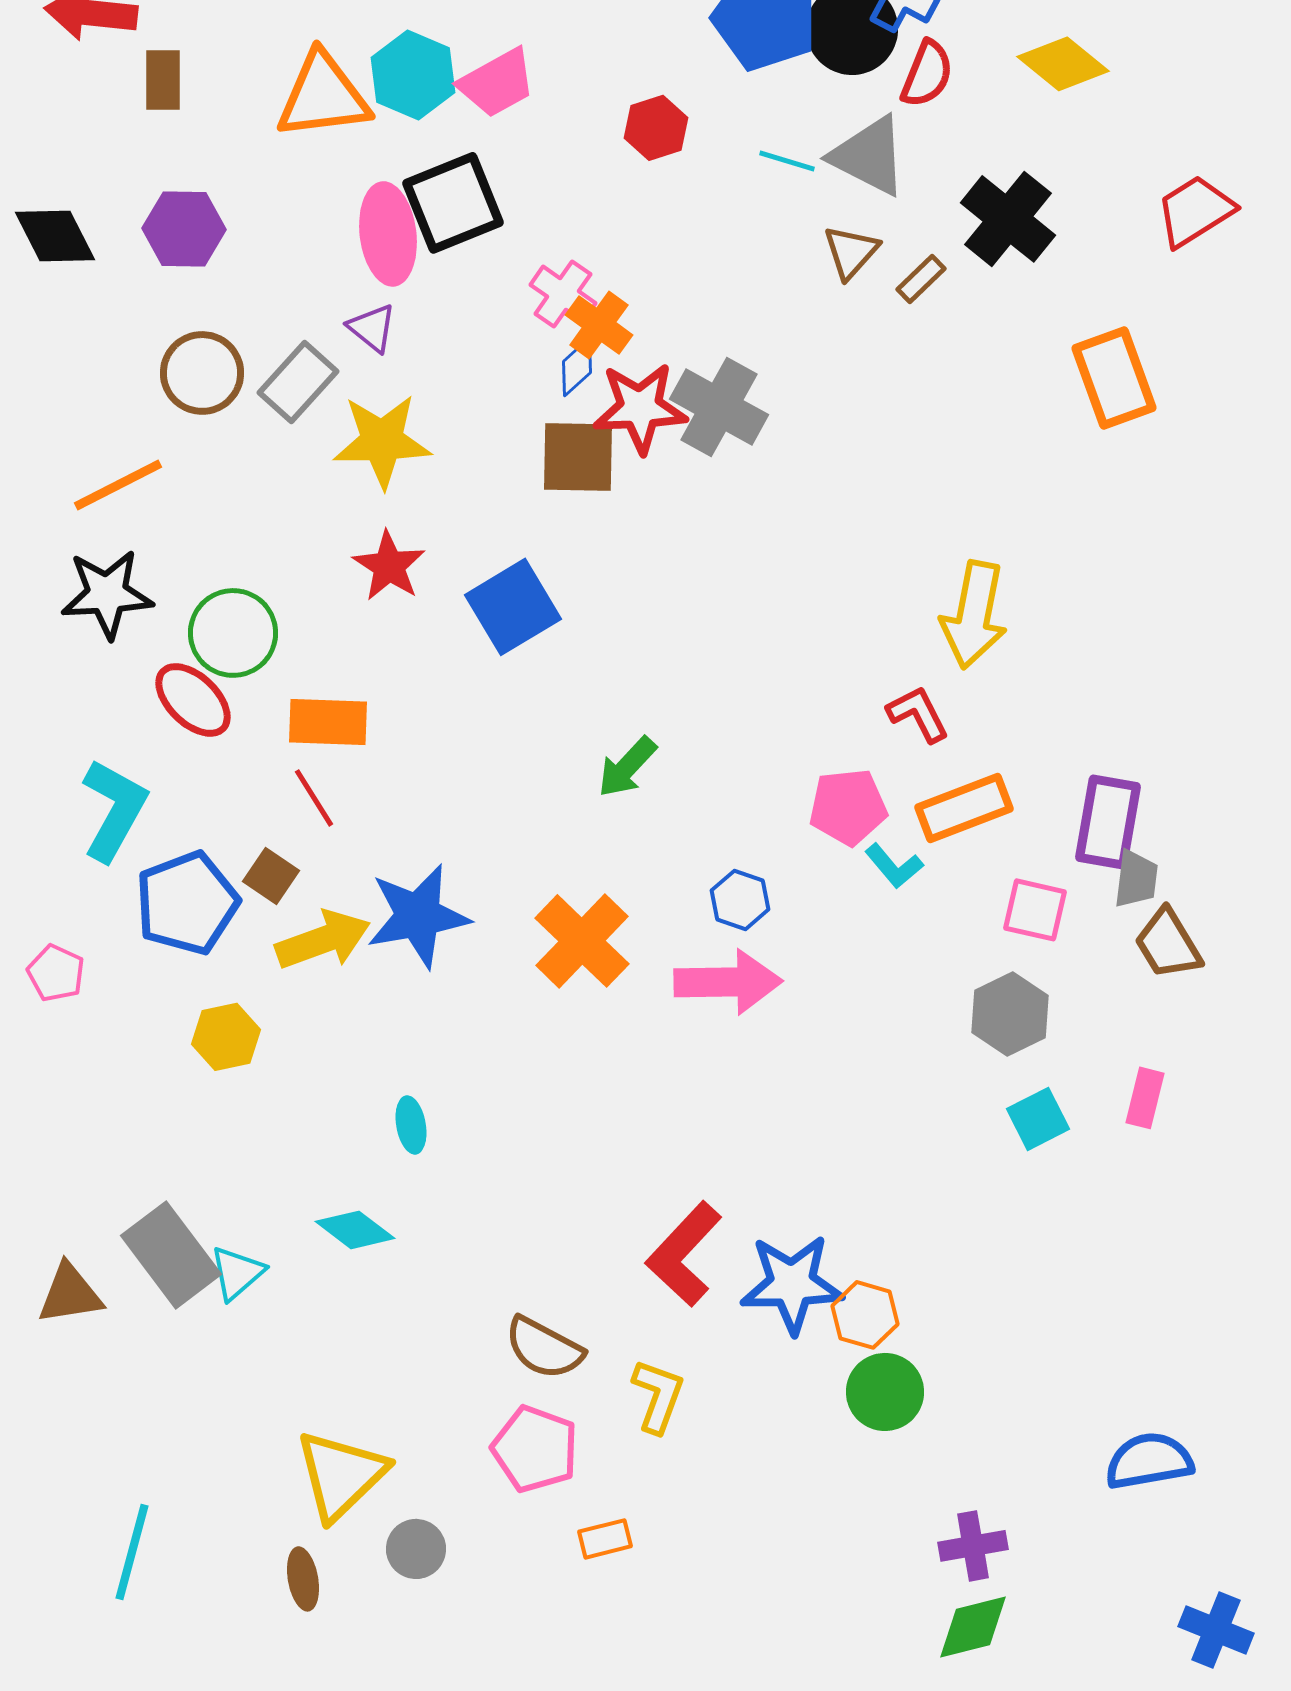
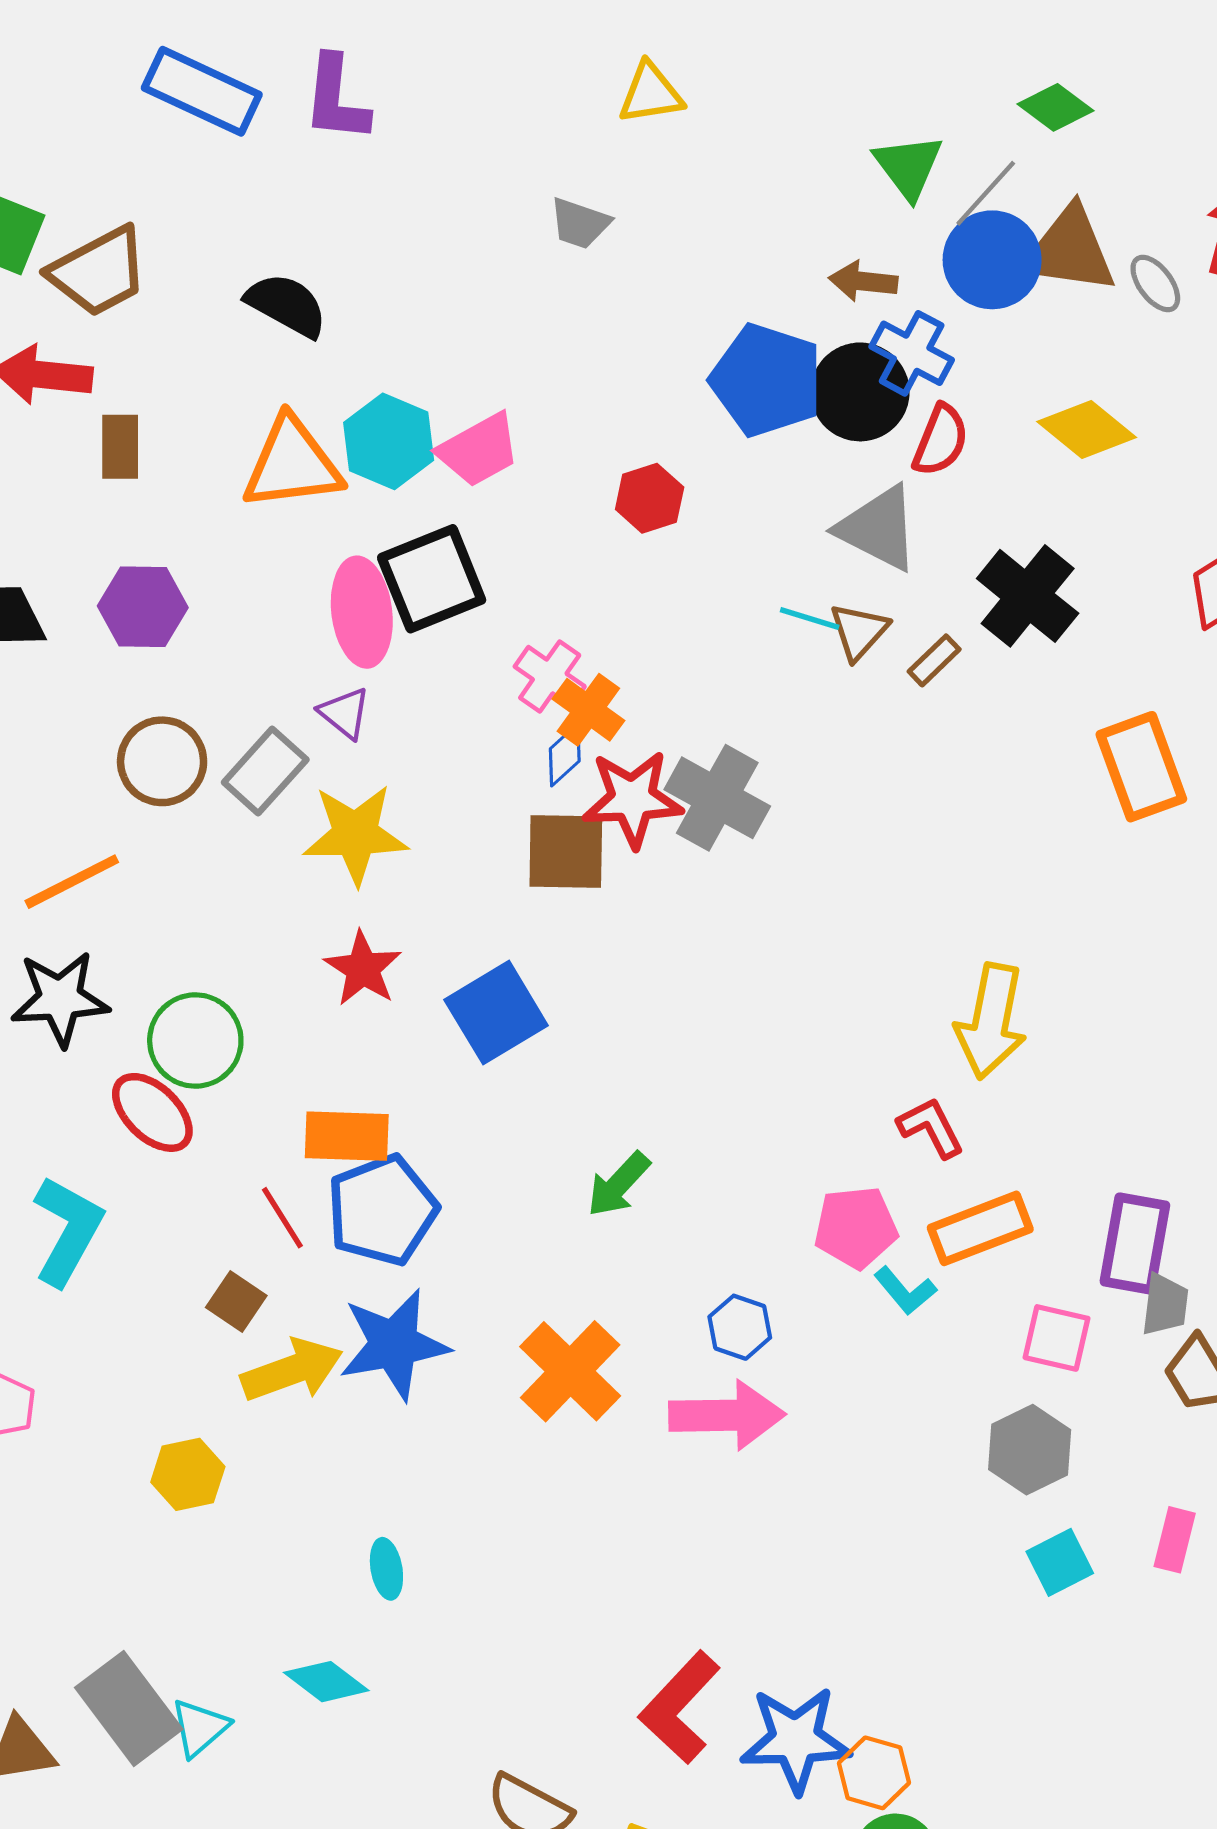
cyan line: (787, 161) -> (810, 619), moved
orange rectangle: (328, 722) -> (347, 1136), moved
blue pentagon: (187, 903) -> (382, 1210), moved

